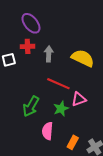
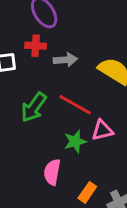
gray arrow: (49, 54) -> (65, 60), turned 77
green arrow: (31, 106) -> (34, 107), moved

